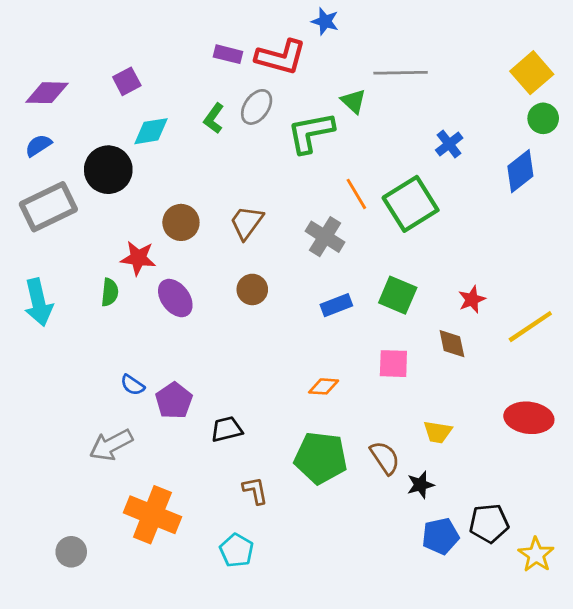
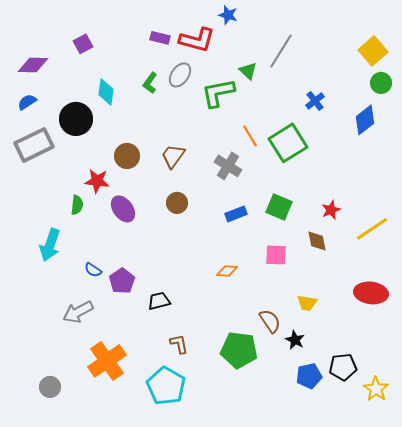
gray line: (401, 73) -> (281, 51), turned -57
purple square: (127, 81) -> (83, 44), moved
cyan diamond: (151, 131) -> (106, 92), turned -72
cyan arrow: (38, 302) -> (50, 245), moved, turned 32
green pentagon: (321, 458) -> (239, 350), moved
black star: (421, 485) -> (295, 340), turned -30
orange cross: (152, 515) -> (107, 361), turned 33
cyan pentagon: (237, 550) -> (166, 386), size x1.6

